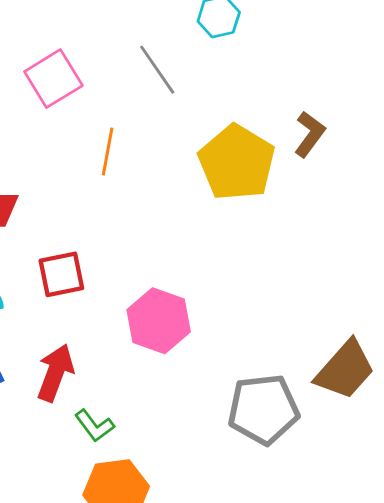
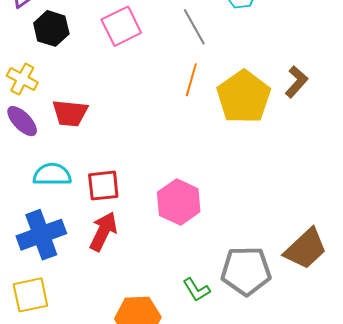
orange line: (108, 151) -> (191, 80), moved
red square: (61, 274) -> (103, 186), moved
green L-shape: (94, 426) -> (196, 290), moved

